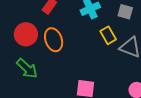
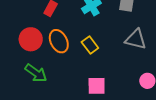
yellow rectangle: (108, 35) -> (90, 45), moved

